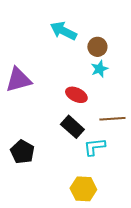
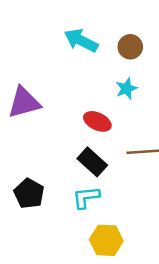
brown circle: (97, 47) -> (130, 47), moved
cyan L-shape: (94, 147) -> (86, 197), moved

